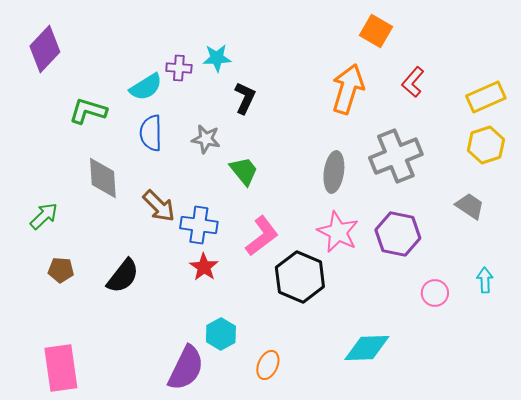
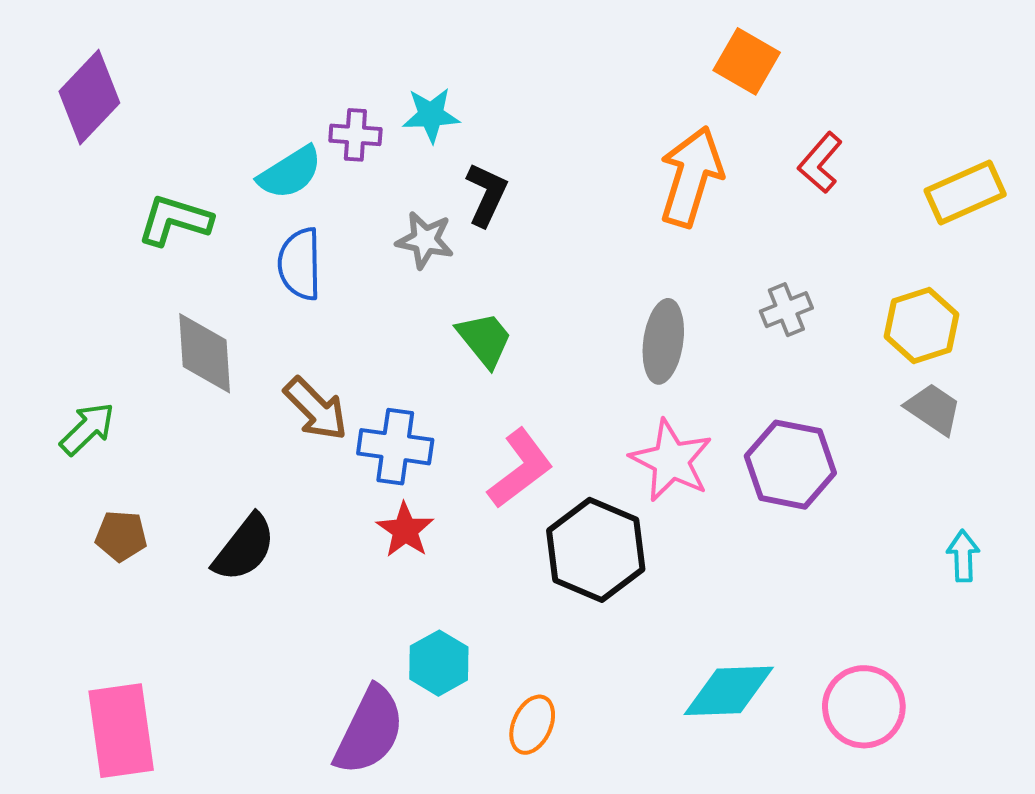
gray star: (206, 139) -> (425, 240), moved
yellow hexagon: (486, 145) -> (921, 326), moved
gray cross: (396, 156) -> (786, 310), size x0.5
pink circle: (435, 293) -> (864, 707), moved, size x1.5

